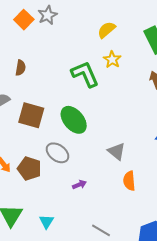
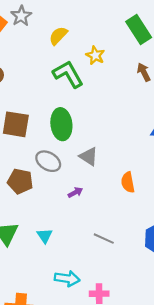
yellow semicircle: (106, 30) -> (58, 36), moved
green ellipse: (74, 120) -> (61, 124), turned 40
gray triangle: (117, 151) -> (89, 156), moved

